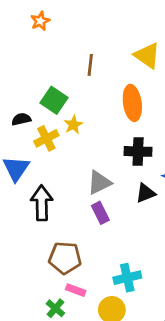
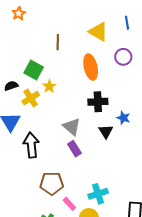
gray triangle: (99, 182) -> (72, 127), turned -48
black triangle: (146, 193) -> (106, 131), turned -35
pink rectangle: (76, 290) -> (69, 204), moved, turned 32

